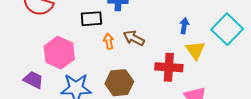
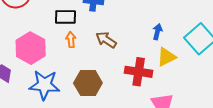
orange arrow: (109, 41) -> (71, 40), moved
yellow triangle: (195, 50) -> (167, 57), turned 35

